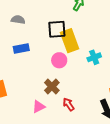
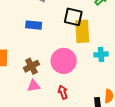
pink circle: (59, 60) -> (64, 61), moved, size x1.6
brown cross: (52, 87) -> (31, 66), moved

